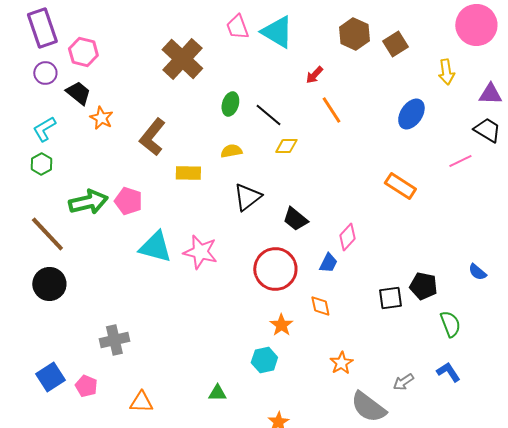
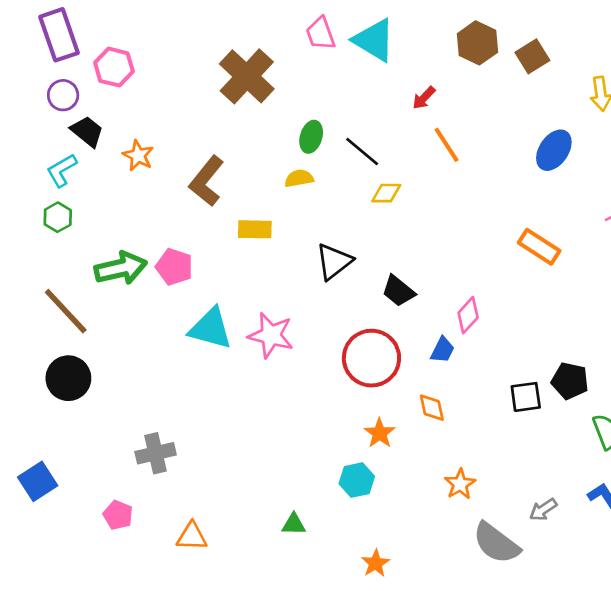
black trapezoid: (78, 93) -> (87, 131), moved
yellow semicircle: (231, 151) -> (299, 178), moved
blue square: (50, 377) -> (38, 481), moved

